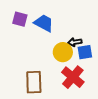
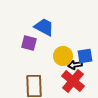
purple square: (20, 19) -> (29, 43), moved
black arrow: (75, 42) -> (75, 65), moved

